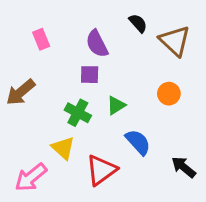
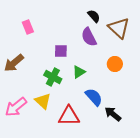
purple semicircle: (97, 44) -> (89, 37), moved
black arrow: (184, 167) -> (113, 114), moved
red triangle: (101, 170) -> (69, 116), turned 35
pink arrow: (31, 177) -> (16, 107), moved

